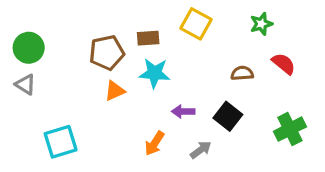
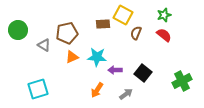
brown rectangle: (148, 38) -> (103, 24), moved
red semicircle: (284, 64) -> (164, 35), moved
cyan star: (155, 73) -> (97, 57), moved
brown semicircle: (242, 73) -> (136, 33), moved, turned -64
gray triangle: (25, 84) -> (44, 45), moved

